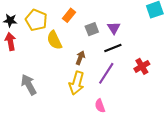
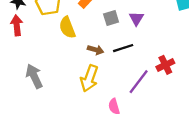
black line: (113, 48) -> (123, 48), moved
brown arrow: (80, 58) -> (96, 50), turned 80
purple line: (106, 73) -> (139, 82), moved

